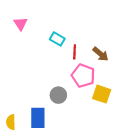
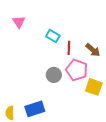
gray circle: (58, 95) -> (54, 75), moved
blue rectangle: (38, 118) -> (35, 109), turned 72

